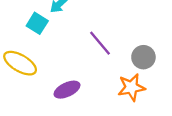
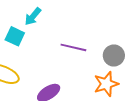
purple line: (100, 43) -> (73, 47), turned -30

